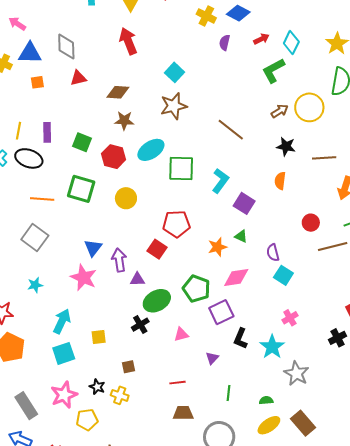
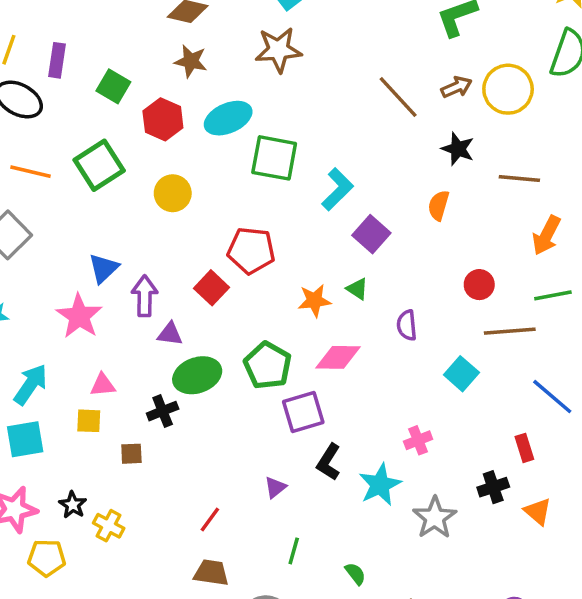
brown line: (231, 130) -> (398, 97), moved
green square: (81, 189) -> (99, 165), turned 32
cyan square: (283, 275) -> (461, 374), moved
pink triangle: (181, 334) -> (103, 385), moved
brown square: (128, 367) -> (131, 454), moved
gray star: (296, 373) -> (435, 518), moved
red line: (177, 383) -> (210, 519), turned -56
green semicircle: (266, 400) -> (355, 574), turned 48

